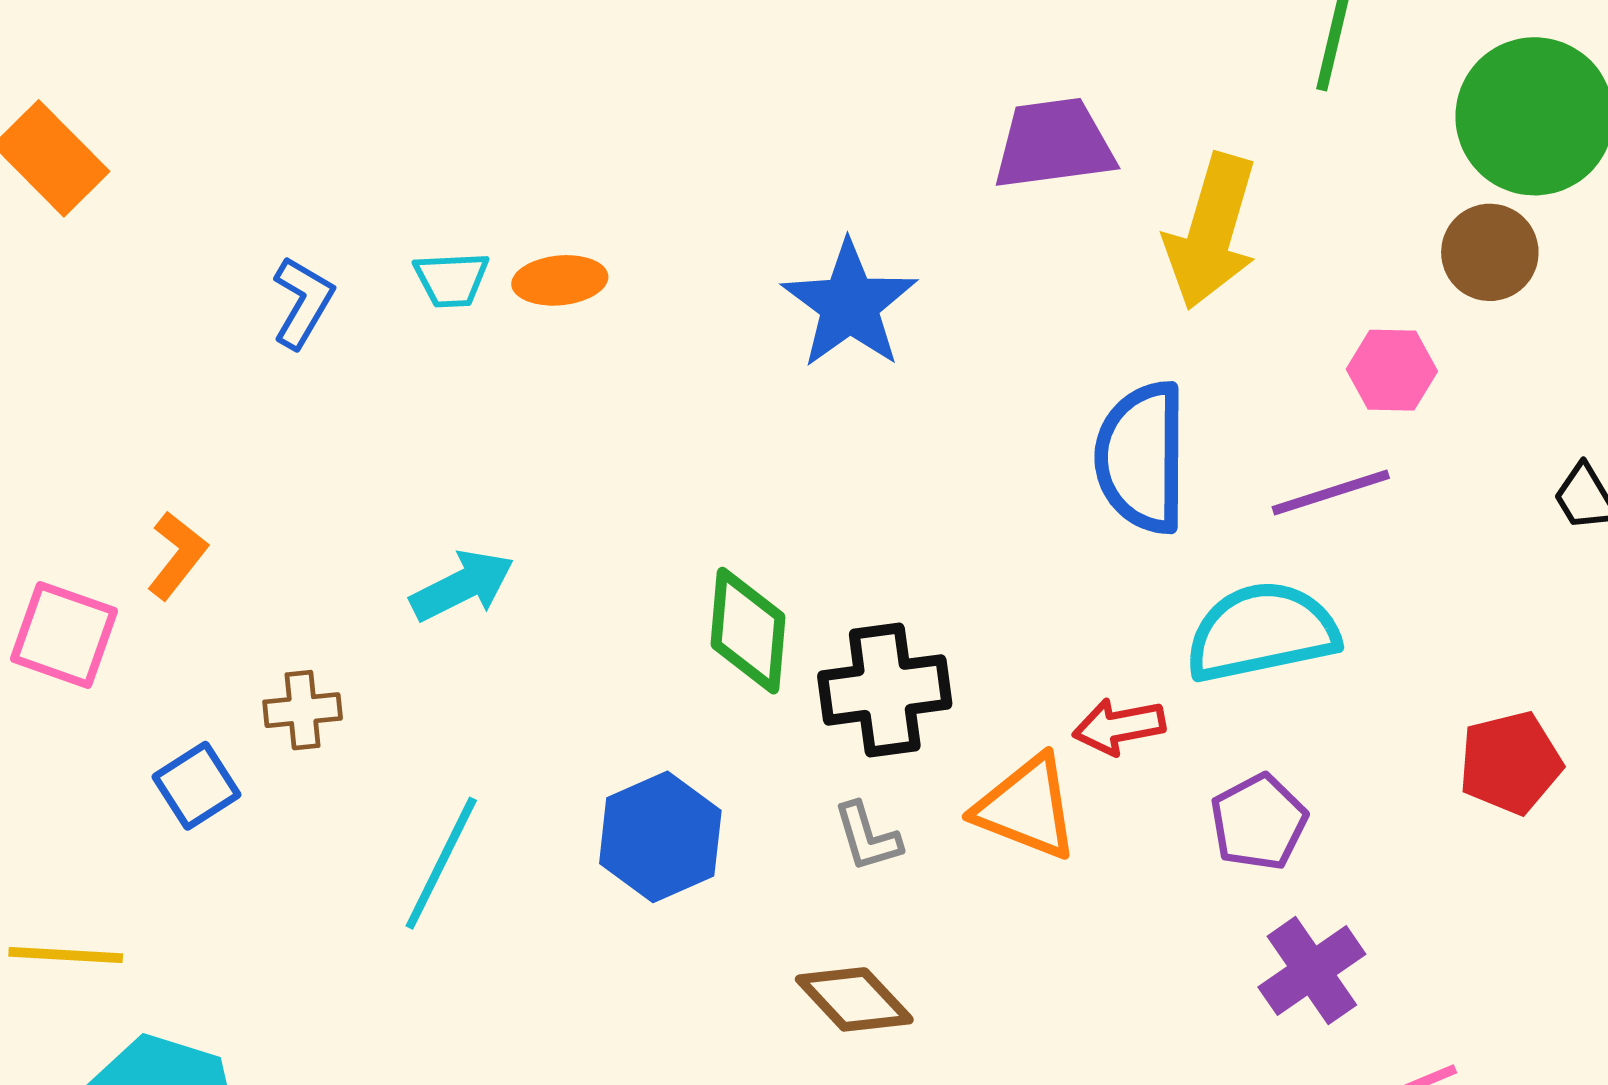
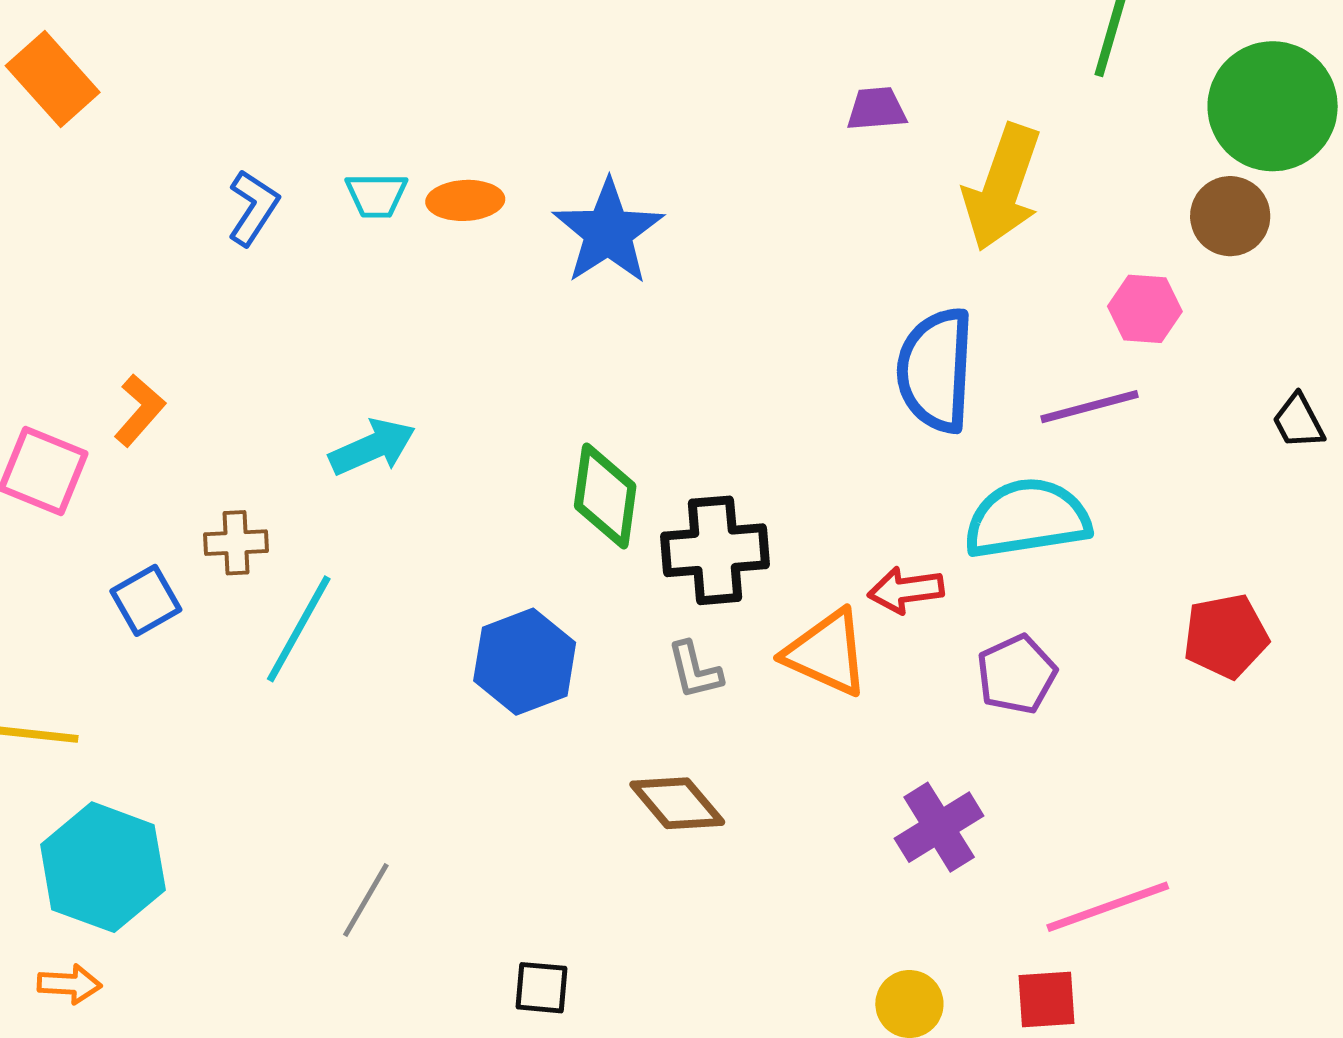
purple trapezoid: (1054, 144) -> (877, 109), size x0.6
blue star: (849, 304) -> (608, 232), moved
cyan line: (441, 863) -> (299, 629), moved
purple cross: (1312, 971) -> (939, 827), moved

